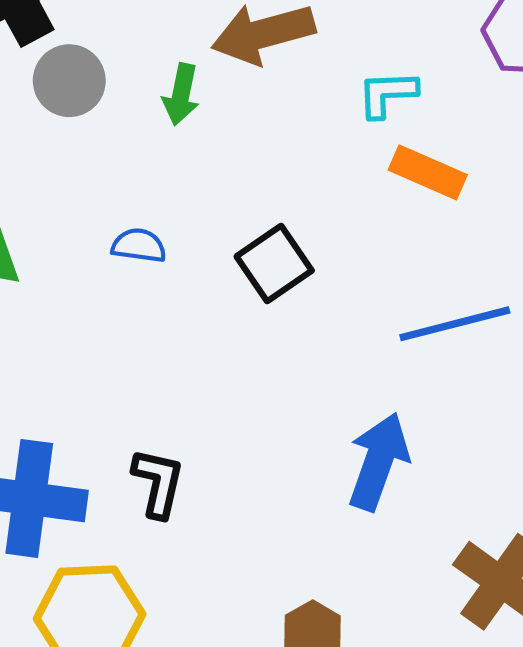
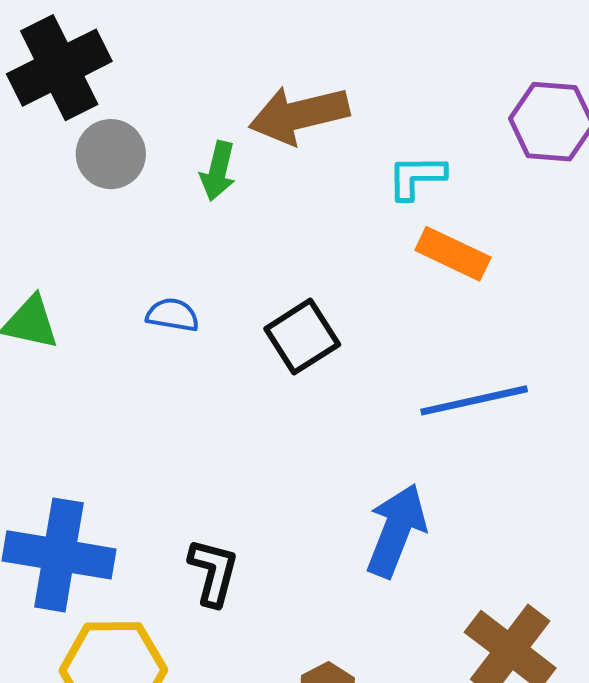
black L-shape: (158, 483) -> (213, 572), moved

